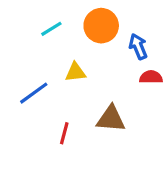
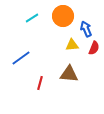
yellow triangle: (75, 72) -> (72, 45), moved
red semicircle: (151, 77) -> (94, 48), turned 112

